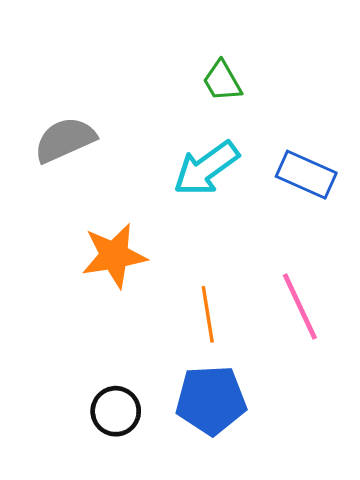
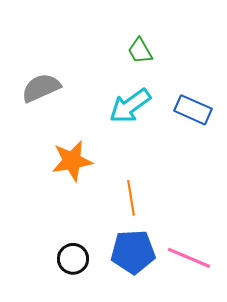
pink line: (300, 306) -> (189, 258), moved, turned -42

